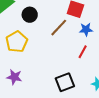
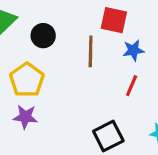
brown line: (59, 28) -> (91, 51), turned -36
purple star: (14, 77) -> (25, 117), moved

